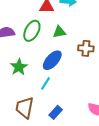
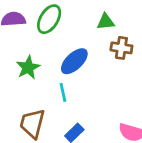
green triangle: (59, 32) -> (106, 22), moved
cyan line: (45, 83) -> (63, 92), turned -48

